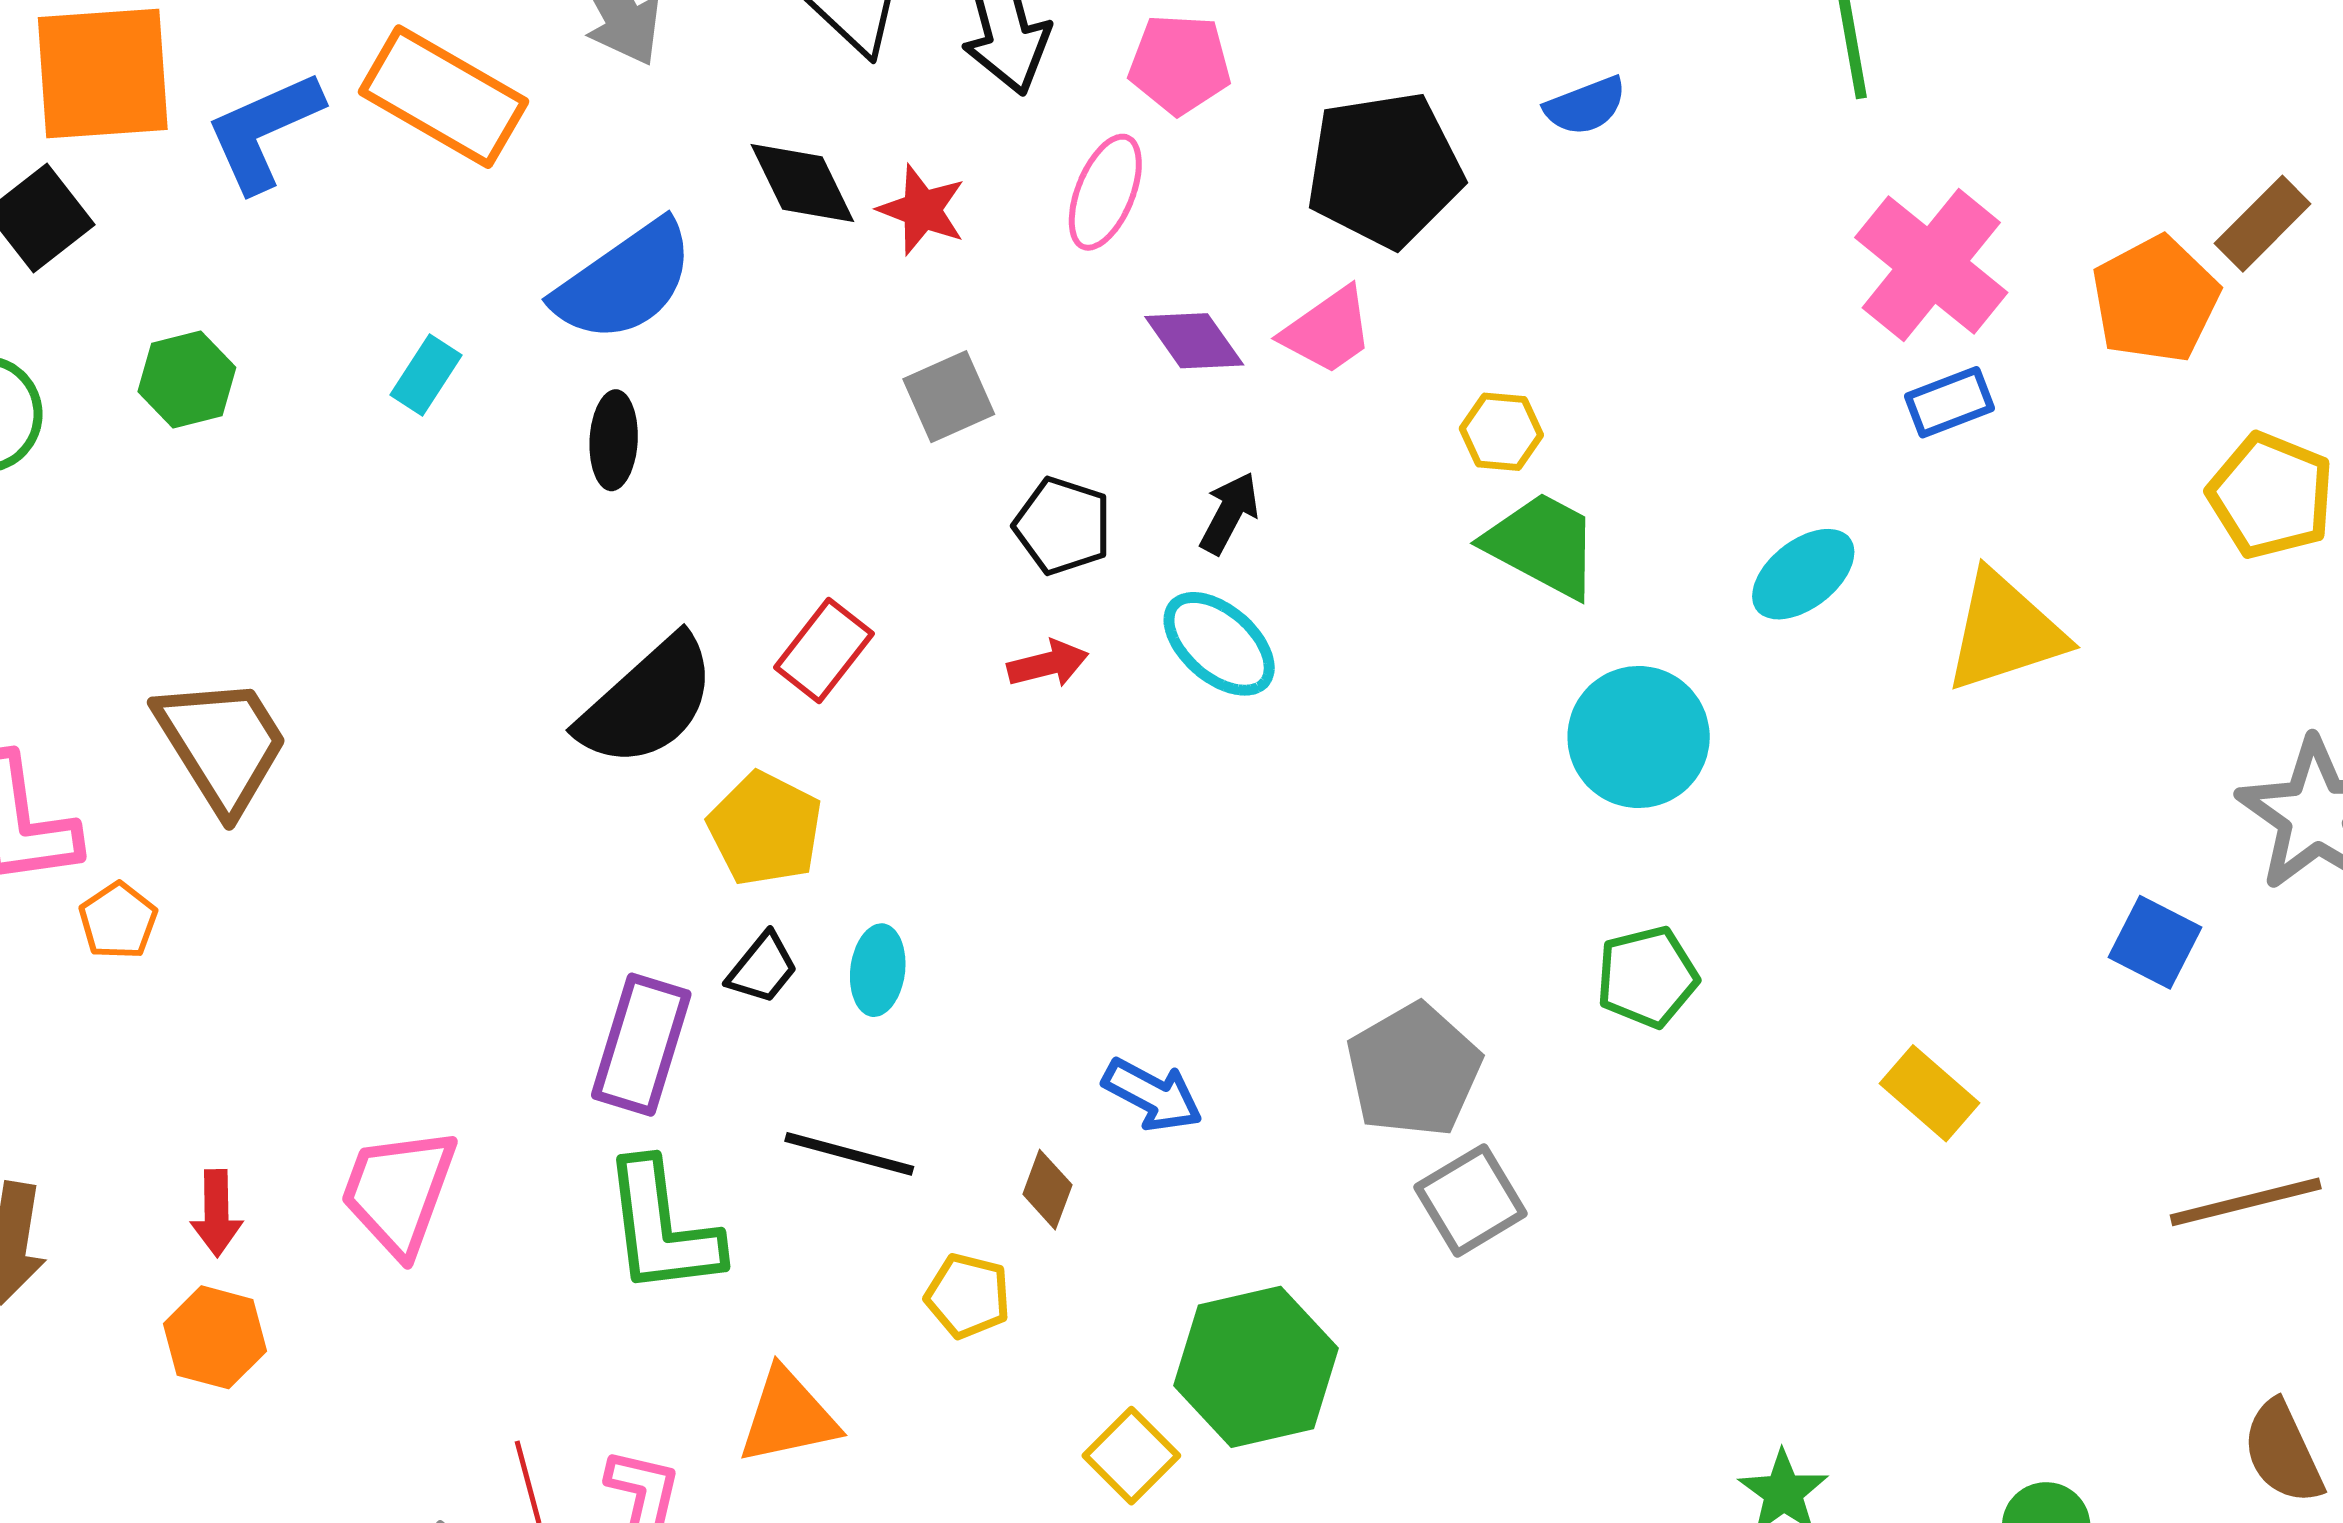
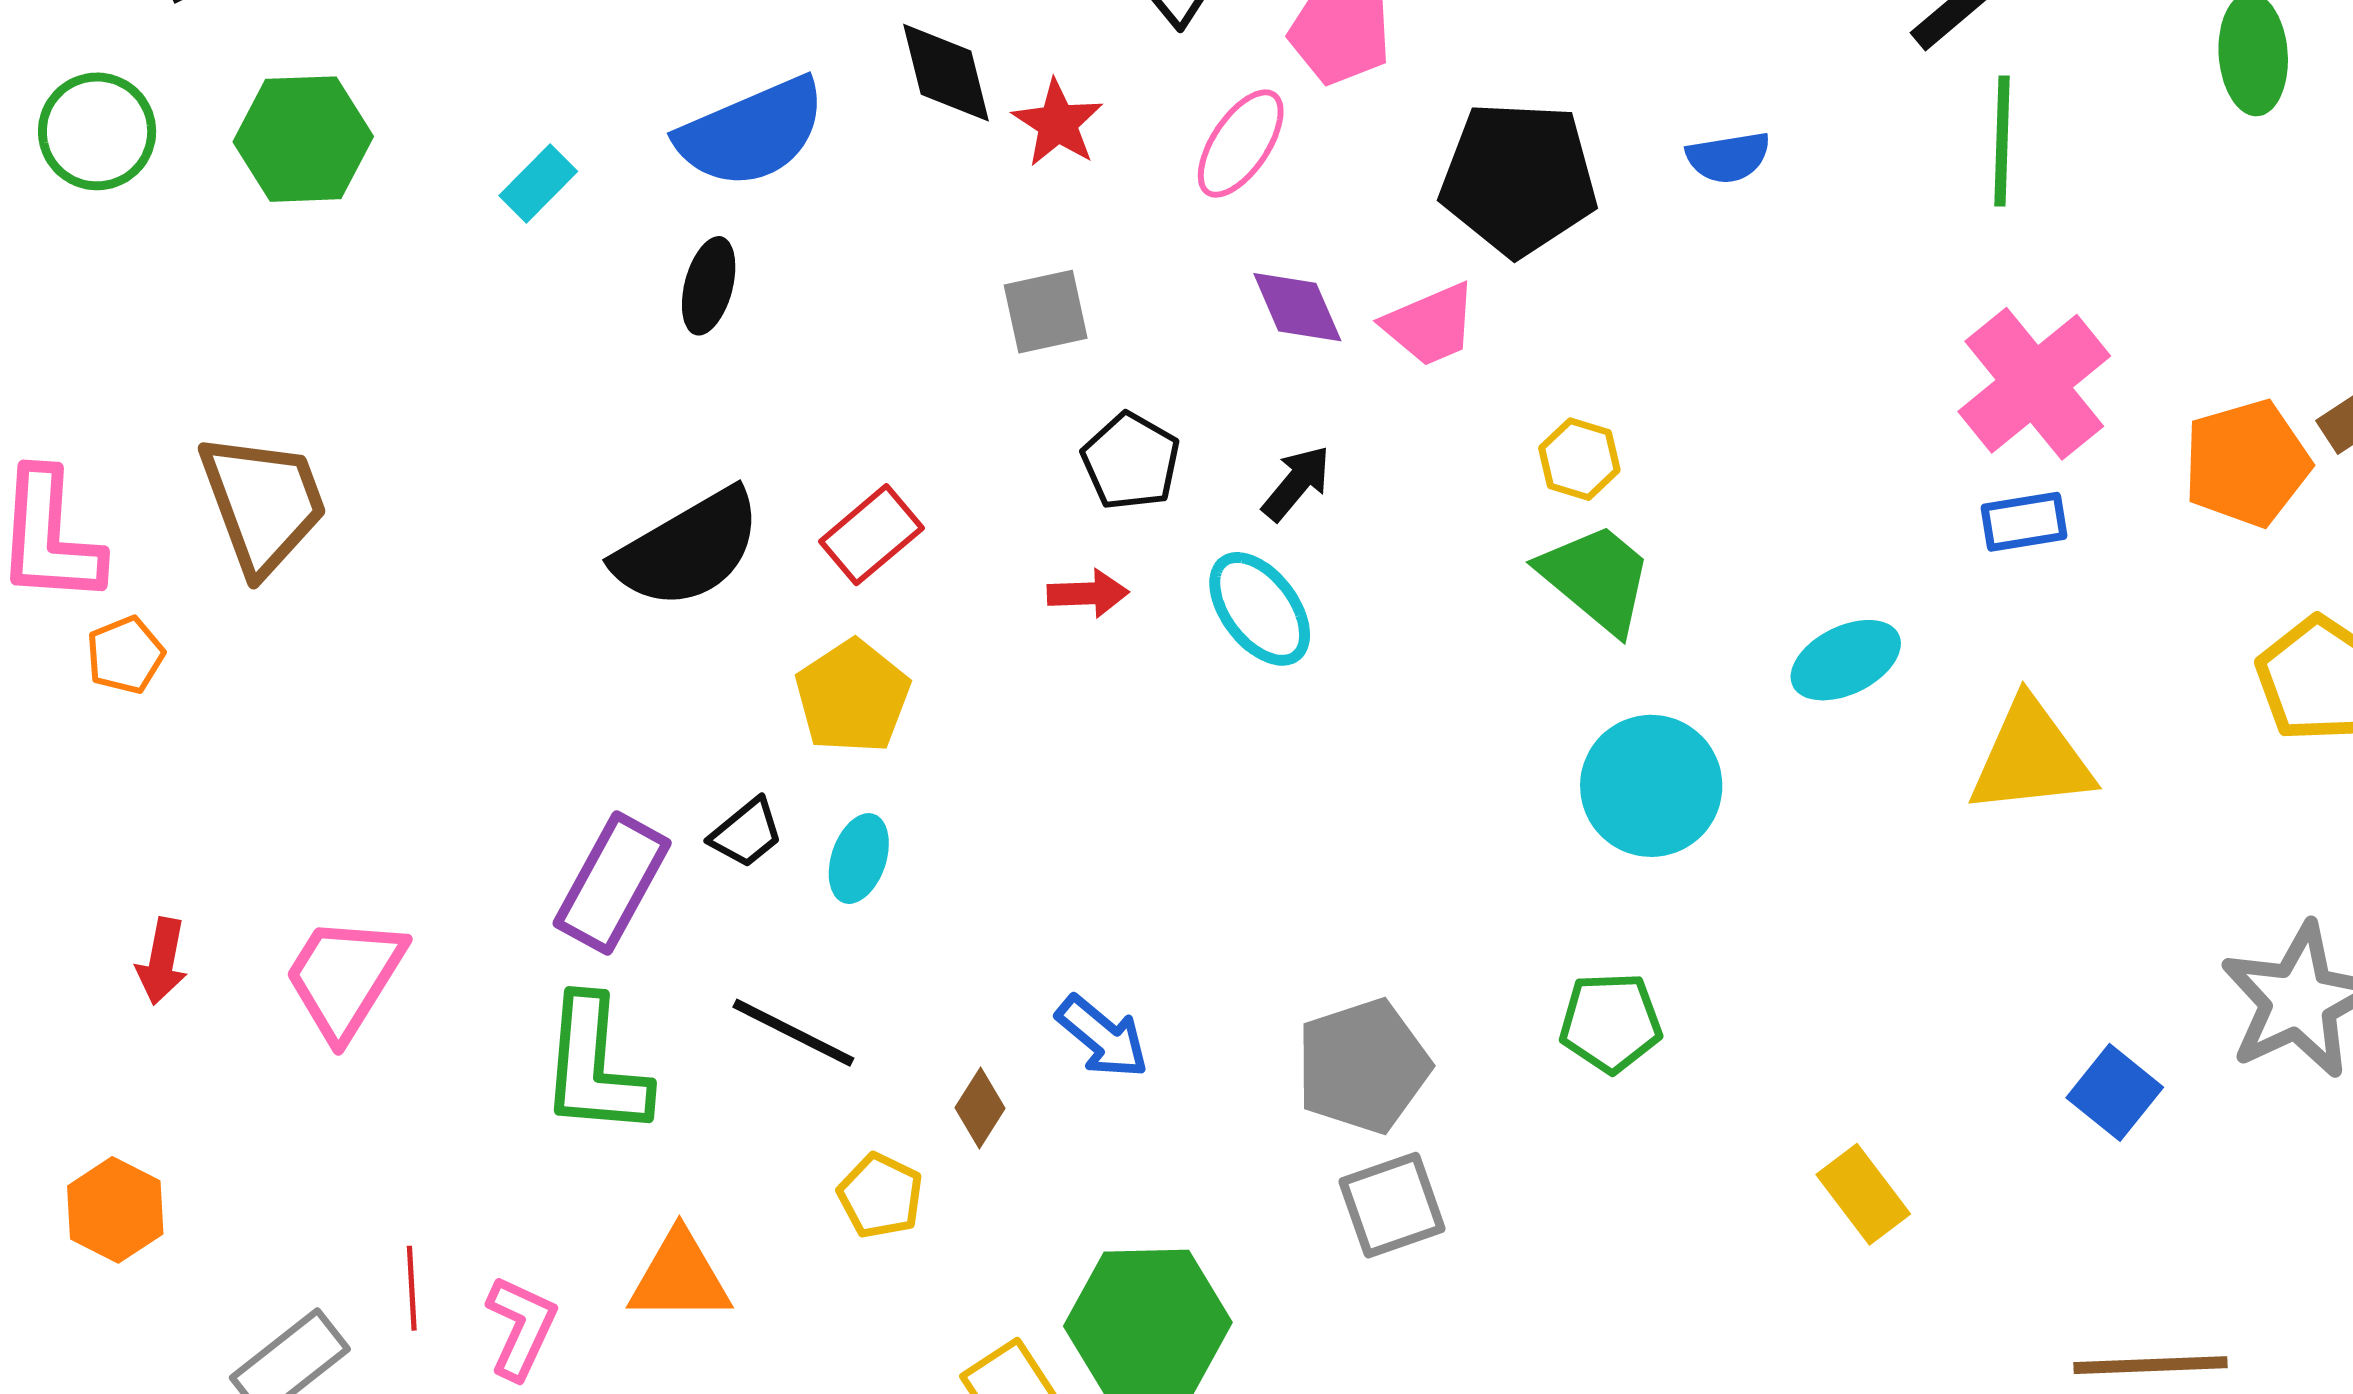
green hexagon: (187, 379) -> (303, 139), size x1.4
yellow pentagon: (765, 829) -> (852, 697), moved
orange hexagon: (215, 1337) -> (115, 1210), moved

